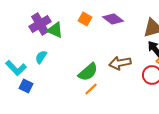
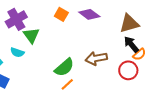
green triangle: (55, 30) -> (31, 35), moved, turned 30
cyan semicircle: (41, 57) -> (17, 52), turned -104

